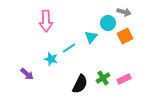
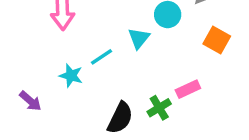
orange square: (125, 36) -> (217, 40), moved, turned -35
pink rectangle: (124, 79) -> (188, 89), moved

